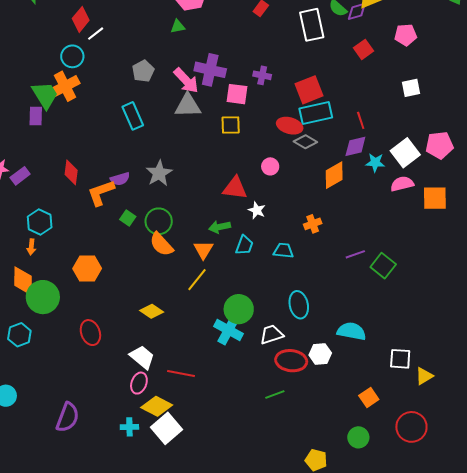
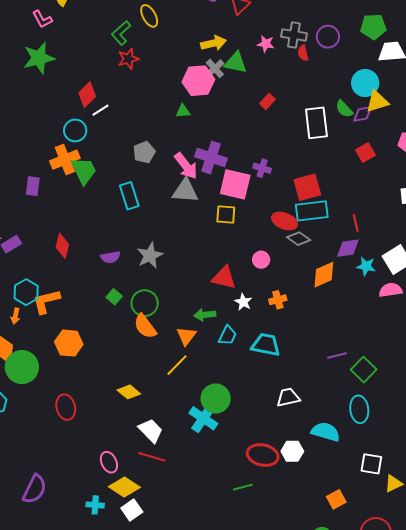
pink square: (237, 94) -> (235, 184), size x1.4
green trapezoid: (45, 95) -> (84, 171), moved
orange L-shape: (101, 193) -> (46, 301), moved
orange cross: (313, 224) -> (278, 300), moved
cyan trapezoid: (283, 251) -> (266, 345), size x1.4
cyan ellipse: (299, 305) -> (359, 409), moved
white trapezoid: (271, 334) -> (288, 397), moved
white trapezoid: (142, 357) -> (151, 431), moved
pink ellipse: (139, 383) -> (109, 462), turned -50
white square: (166, 428) -> (132, 510), size x0.7

